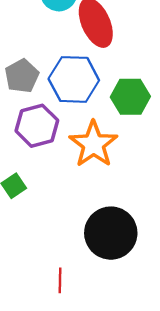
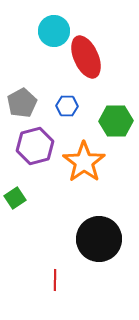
blue hexagon: (74, 79) -> (67, 106), size x0.5

